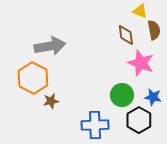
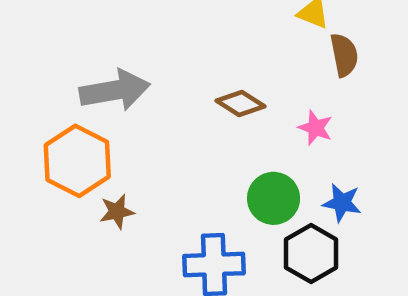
brown diamond: (126, 35) -> (240, 104), moved, turned -50
pink star: (141, 63) -> (315, 128), size x0.6

